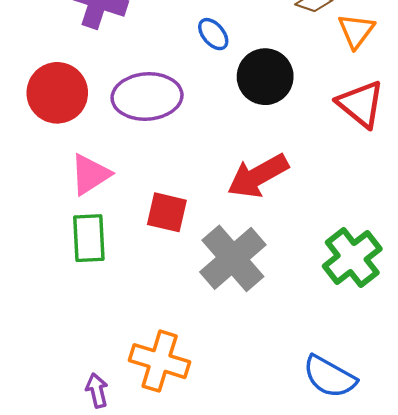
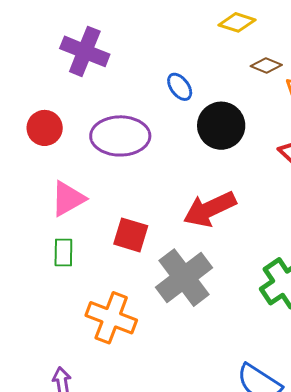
red circle: (57, 93) -> (45, 128), size x0.7
green rectangle: (89, 238) -> (63, 252), size x0.7
orange cross: (160, 361) -> (111, 318), moved

